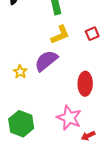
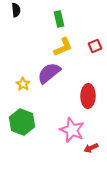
green hexagon: (21, 124) -> (22, 122), moved

